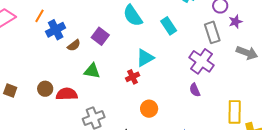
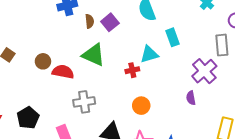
cyan rectangle: (169, 26) -> (173, 37), moved
brown semicircle: (74, 45) -> (89, 21), moved, turned -72
green triangle: (92, 71) -> (93, 55), size x1.4

